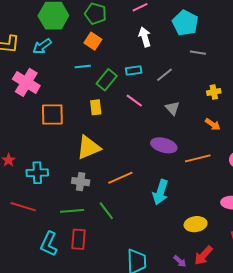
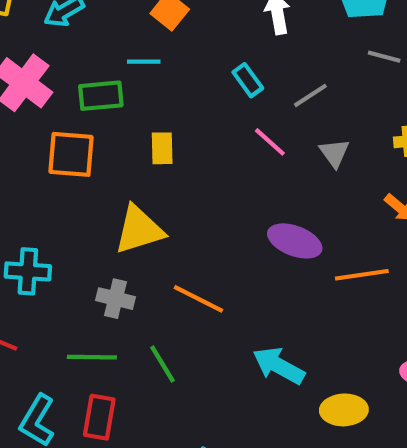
cyan rectangle: (134, 70) -> (248, 80), turned 56
green rectangle: (107, 80) -> (101, 96), moved, turned 40
pink line: (134, 101) -> (270, 142), moved
gray triangle: (172, 108) -> (334, 153), moved
orange line: (120, 178) -> (198, 299), turned 45
cyan arrow: (160, 192) -> (279, 366), moved, turned 95

